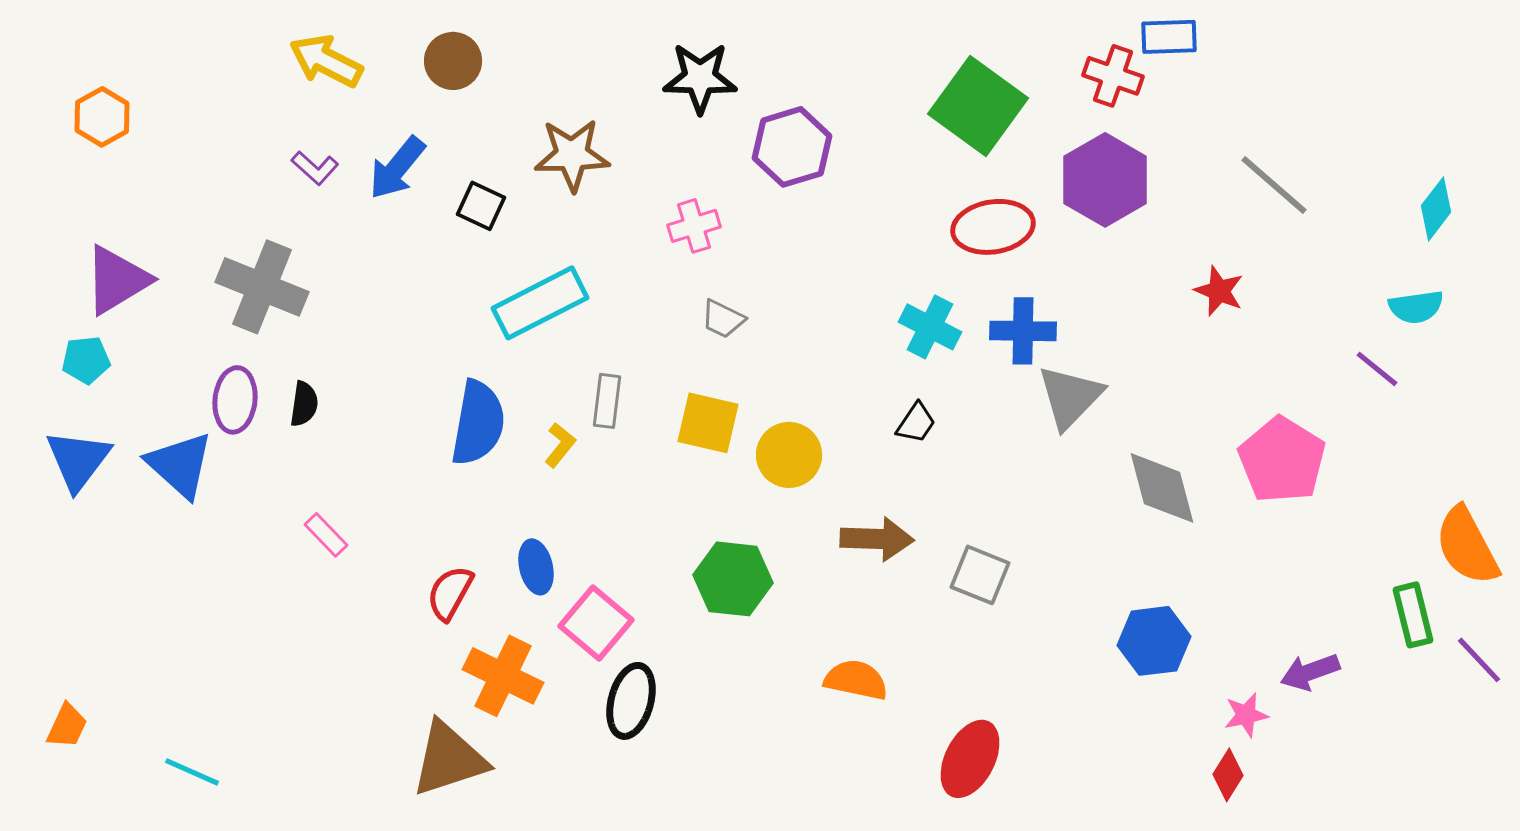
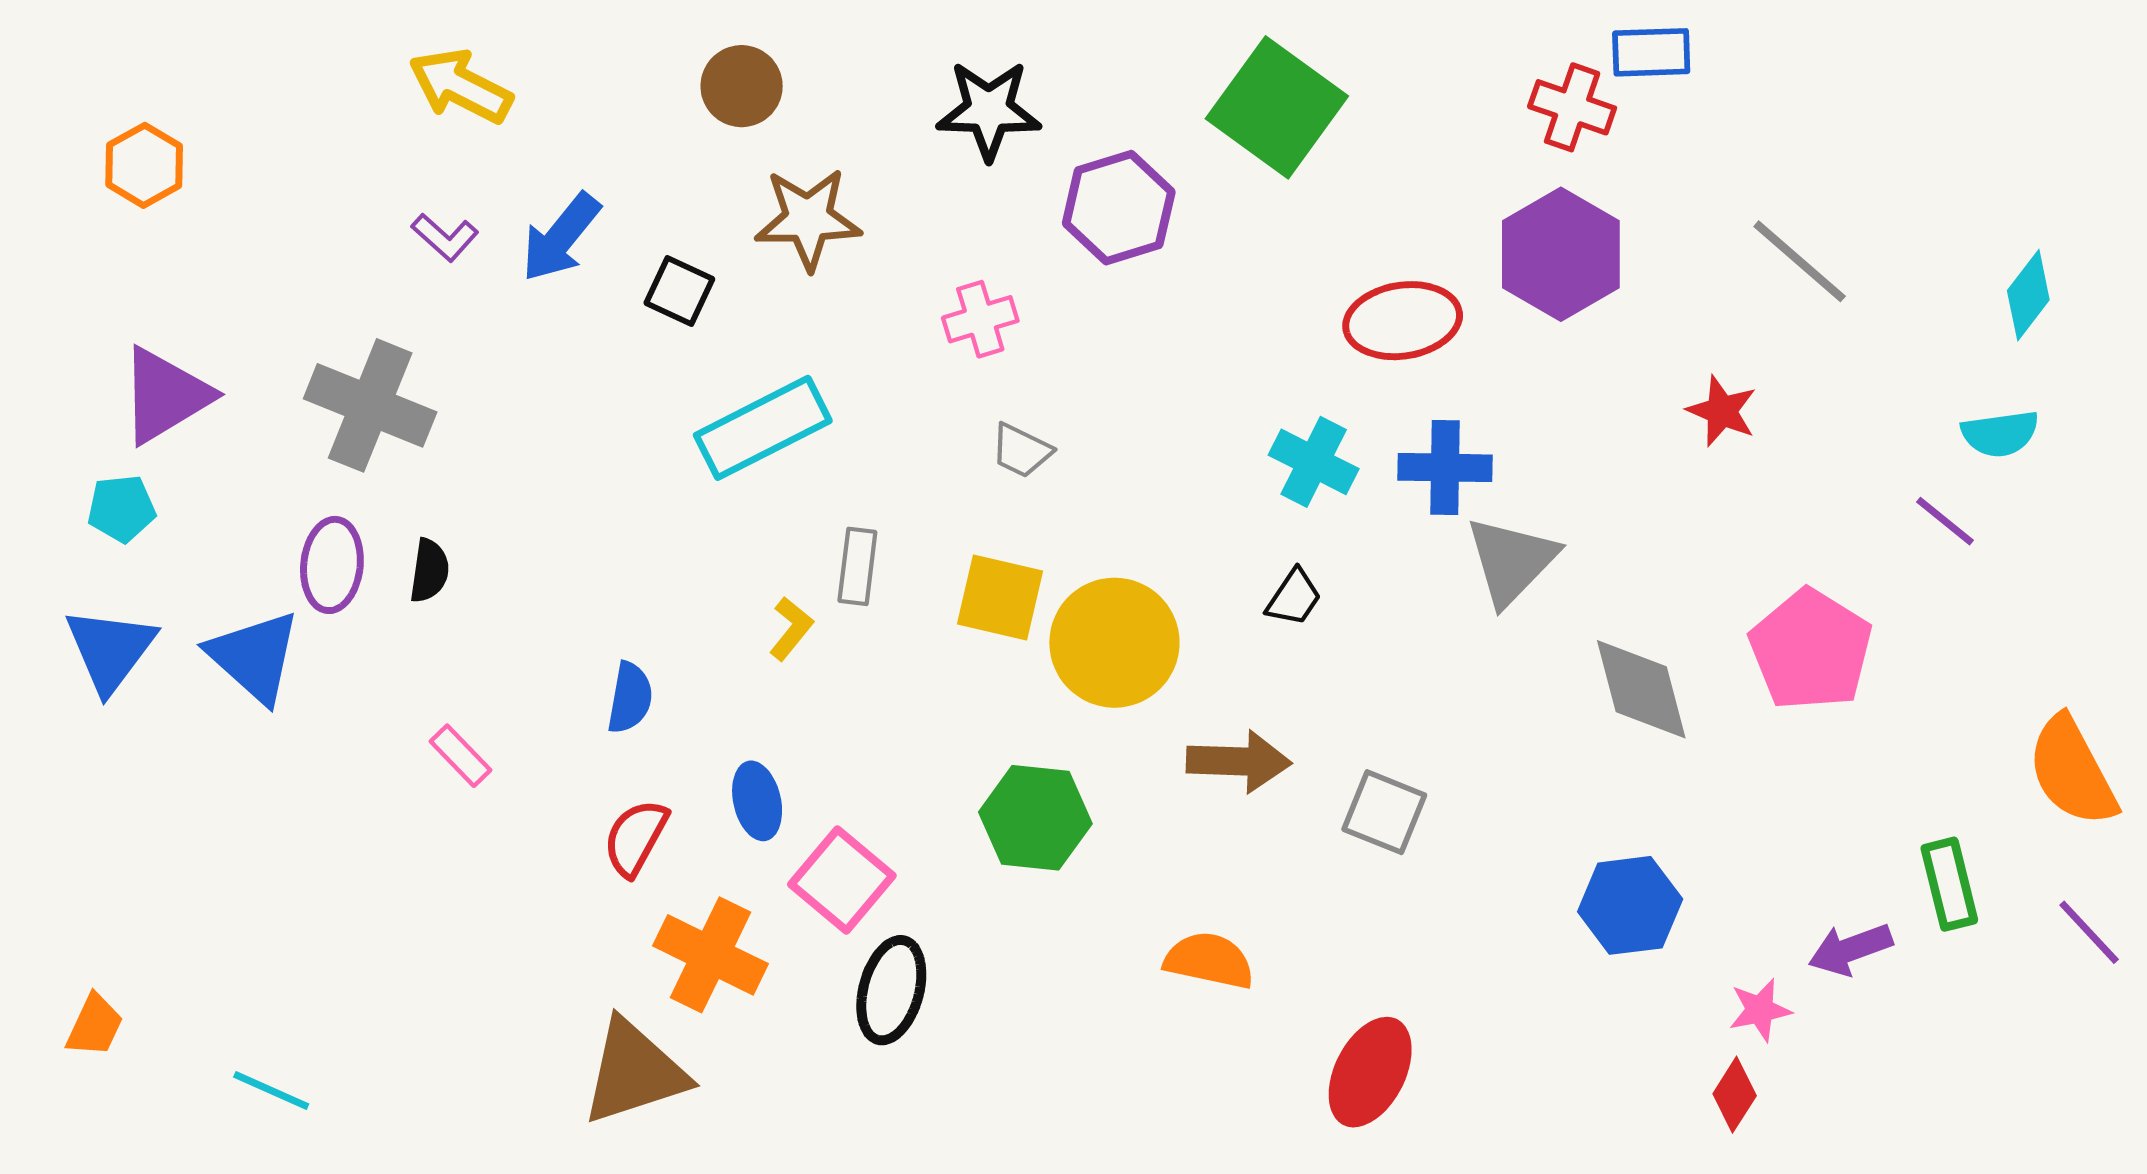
brown circle: (453, 61) -> (742, 86), moved
green square: (978, 106) -> (1277, 107), moved
blue semicircle: (478, 423) -> (630, 698), moved, size x0.6
yellow circle: (789, 455) -> (1114, 643), size x1.4
green rectangle: (1413, 615) -> (1949, 884), moved

